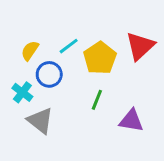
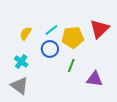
yellow pentagon: (100, 58) -> (73, 37), turned 30
blue circle: (49, 74) -> (50, 49), moved
gray triangle: (40, 121) -> (20, 86), moved

